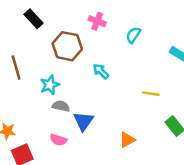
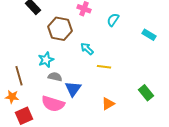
brown line: (16, 67) -> (19, 76), moved
yellow line: (151, 94) -> (104, 67), moved
pink semicircle: (58, 140) -> (53, 104), size x1.6

